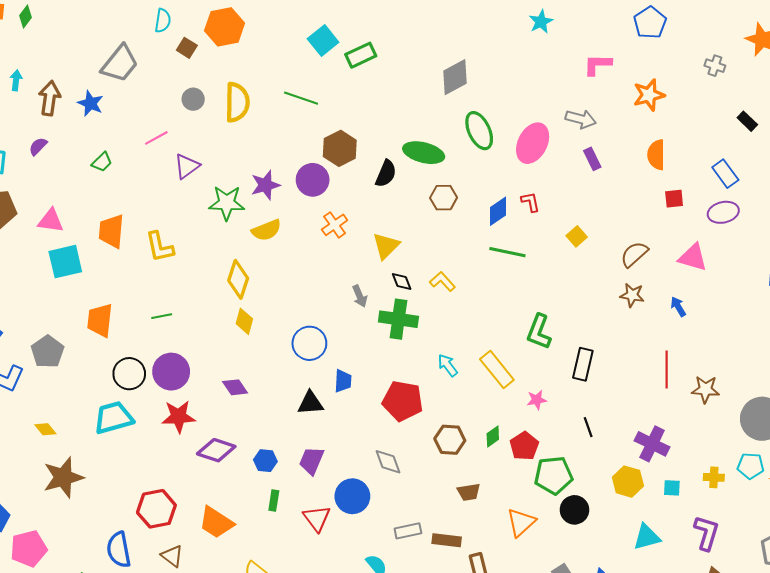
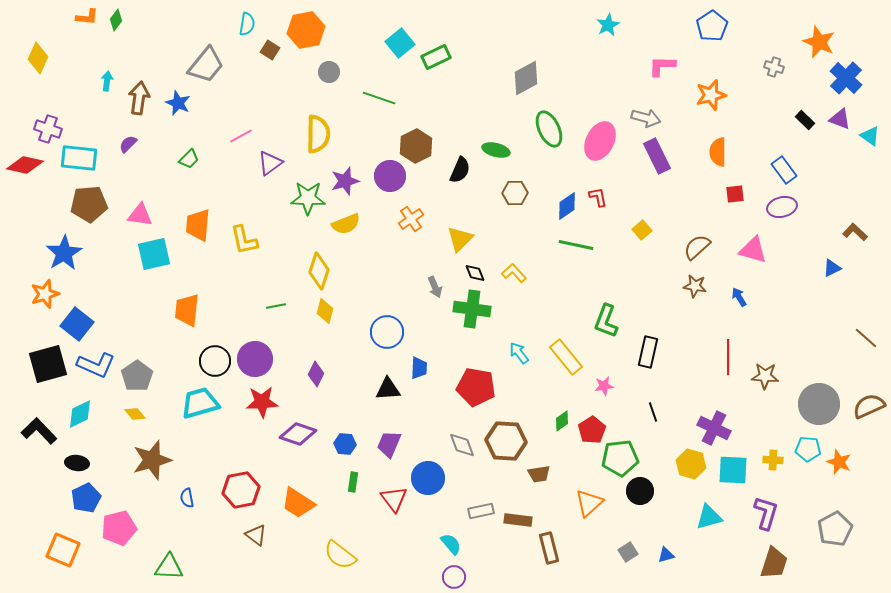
gray circle: (193, 99) -> (329, 72), moved
yellow semicircle: (237, 102) -> (318, 134), moved
green ellipse: (424, 153) -> (496, 150), size x0.7
purple rectangle: (592, 159) -> (657, 156), size x1.6
green line: (162, 316) -> (276, 306), moved
gray pentagon: (47, 352) -> (137, 376), moved
purple diamond: (235, 387) -> (316, 374), turned 60
brown hexagon: (450, 440) -> (506, 441), moved, size x1.4
cyan square: (672, 488) -> (733, 470), size x1.8
blue semicircle: (119, 550) -> (187, 498), moved, size x0.6

